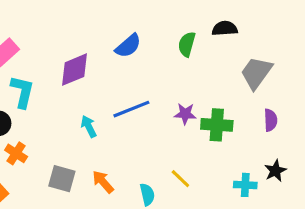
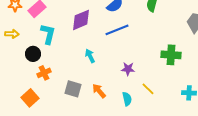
blue line: (131, 109) -> (117, 30), moved
purple star: (185, 114) -> (128, 69), moved
orange cross: (16, 153) -> (44, 73), turned 32

